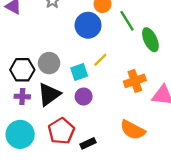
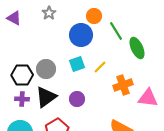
yellow line: (100, 60) -> (100, 67), moved
cyan square: (79, 72) -> (77, 64), moved

